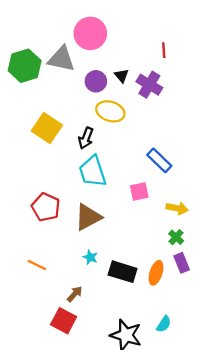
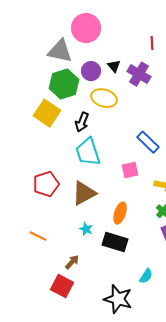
green hexagon: (25, 66) -> (64, 84), moved
red pentagon: (46, 207) -> (46, 184), turned 30
orange ellipse: (156, 273) -> (120, 213), moved
cyan semicircle: (164, 324) -> (146, 276), moved

